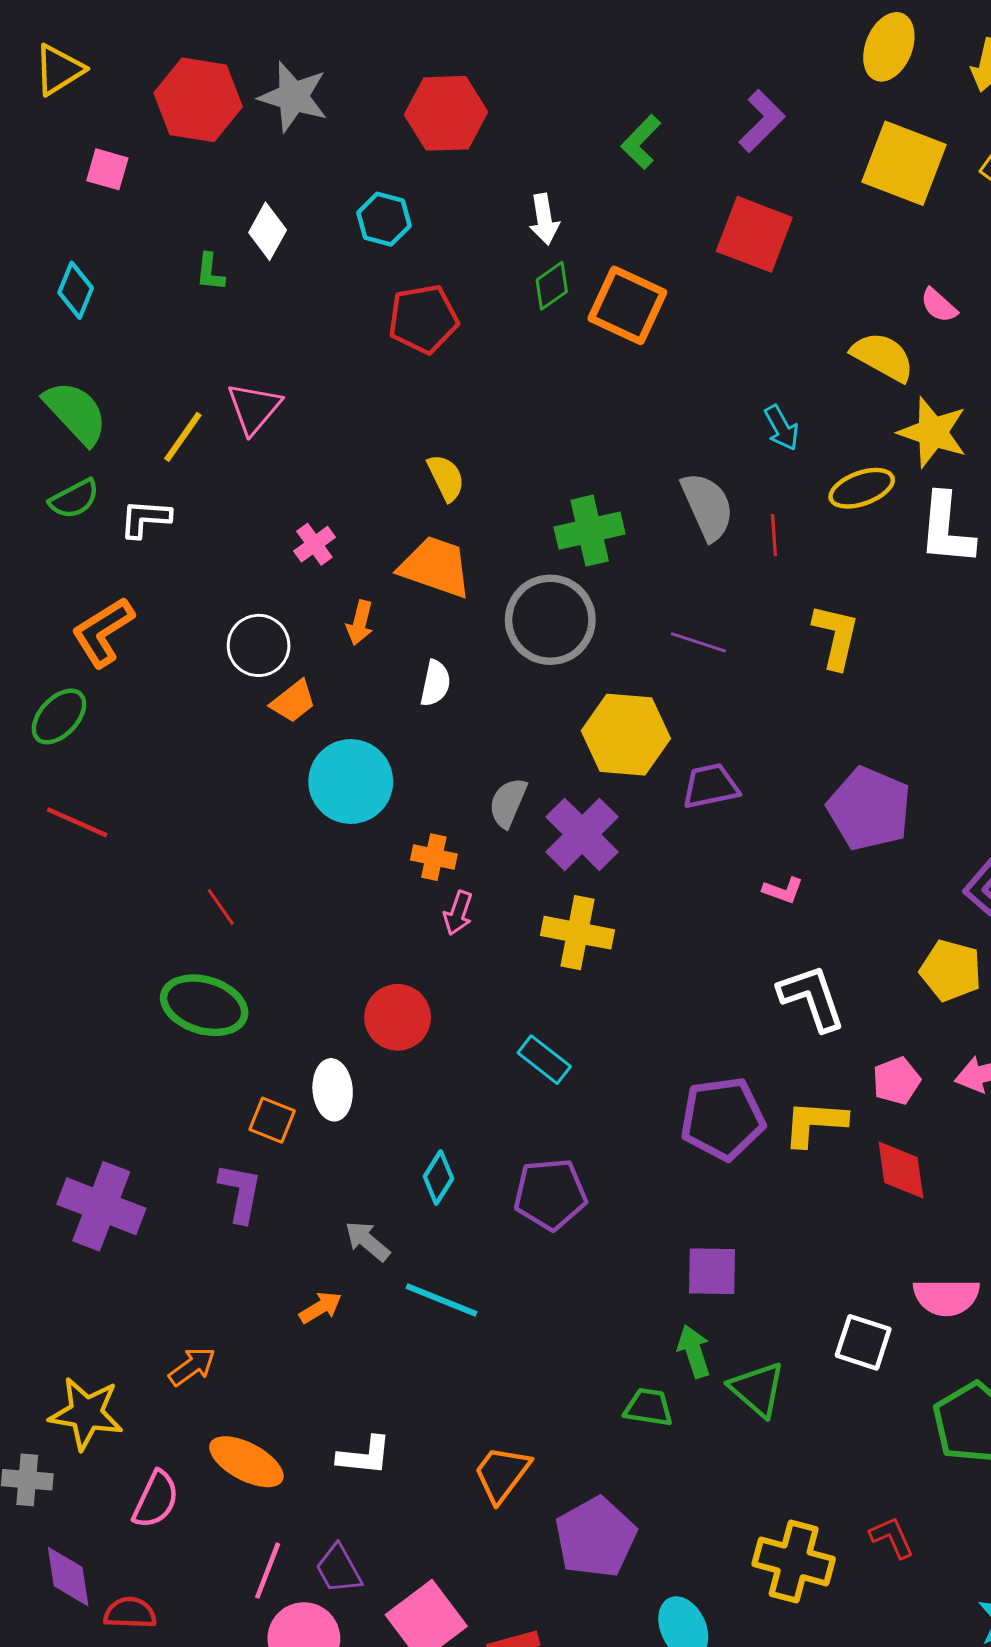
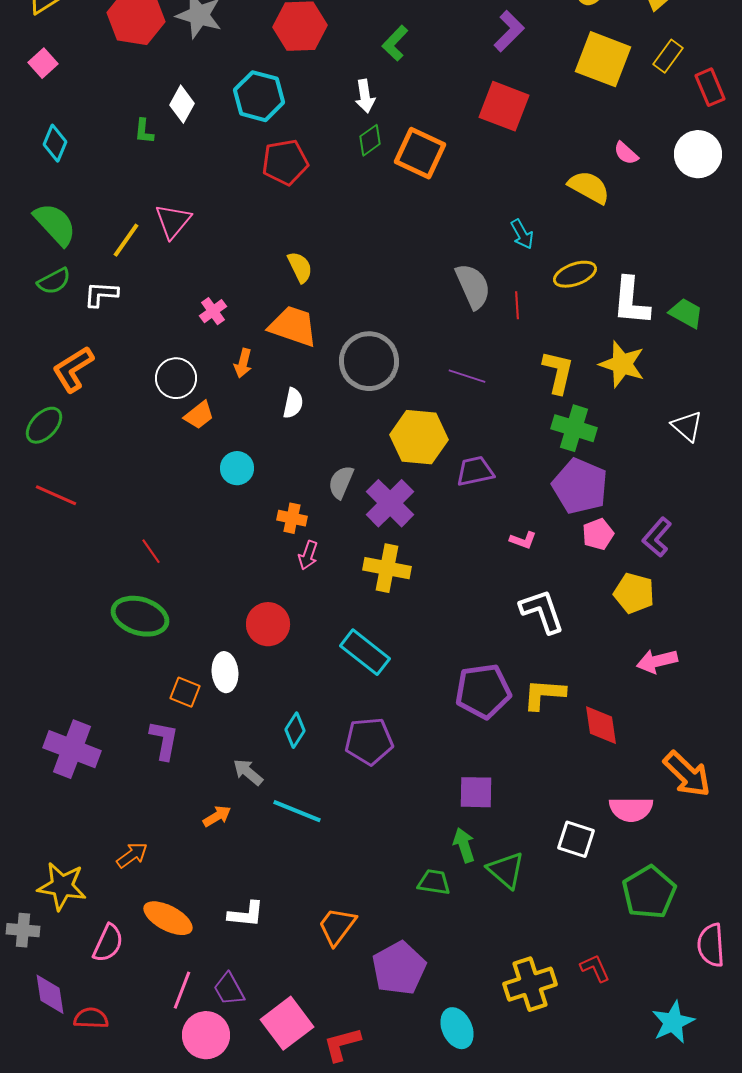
green L-shape: (641, 142) -> (395, 43), moved
pink square: (107, 169) -> (43, 63), moved, turned 32
cyan hexagon: (384, 219) -> (259, 96), size x1.4
yellow star: (933, 432) -> (622, 364), moved
green cross: (590, 531) -> (574, 428), moved, turned 30
cyan circle: (351, 781) -> (237, 468), size x0.6
cyan rectangle: (544, 1060) -> (365, 652), size x1.4
pink pentagon: (896, 1081) -> (598, 534), moved
yellow cross: (794, 1561) -> (530, 984), turned -33

